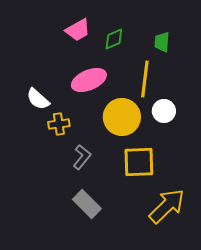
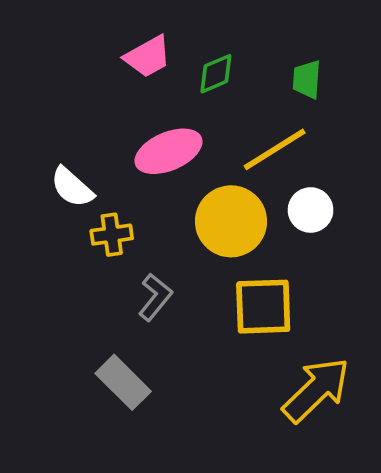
yellow line: (145, 79) -> (275, 149), turned 51
gray rectangle: (87, 204) -> (123, 382), moved

